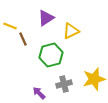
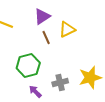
brown line: (23, 39) -> (46, 38), moved
green hexagon: (51, 55) -> (28, 66), moved

